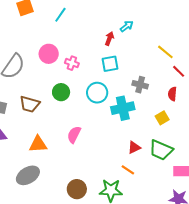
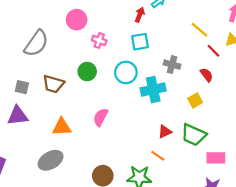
pink circle: (49, 54) -> (77, 20), moved
red semicircle: (172, 94) -> (207, 75), turned 136

